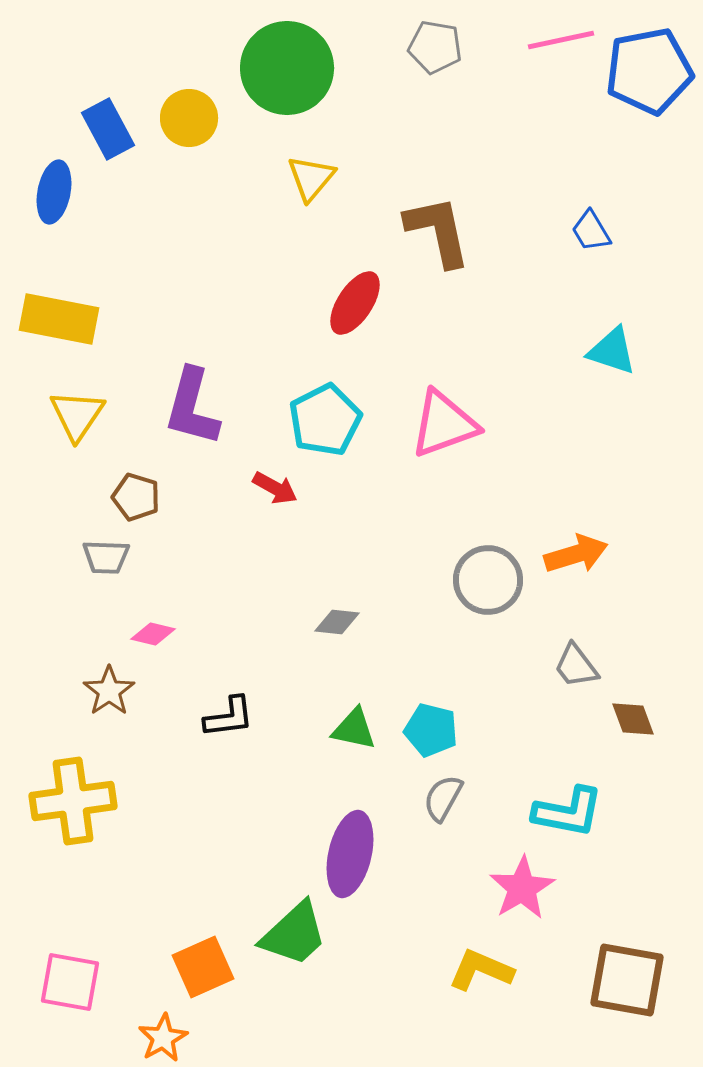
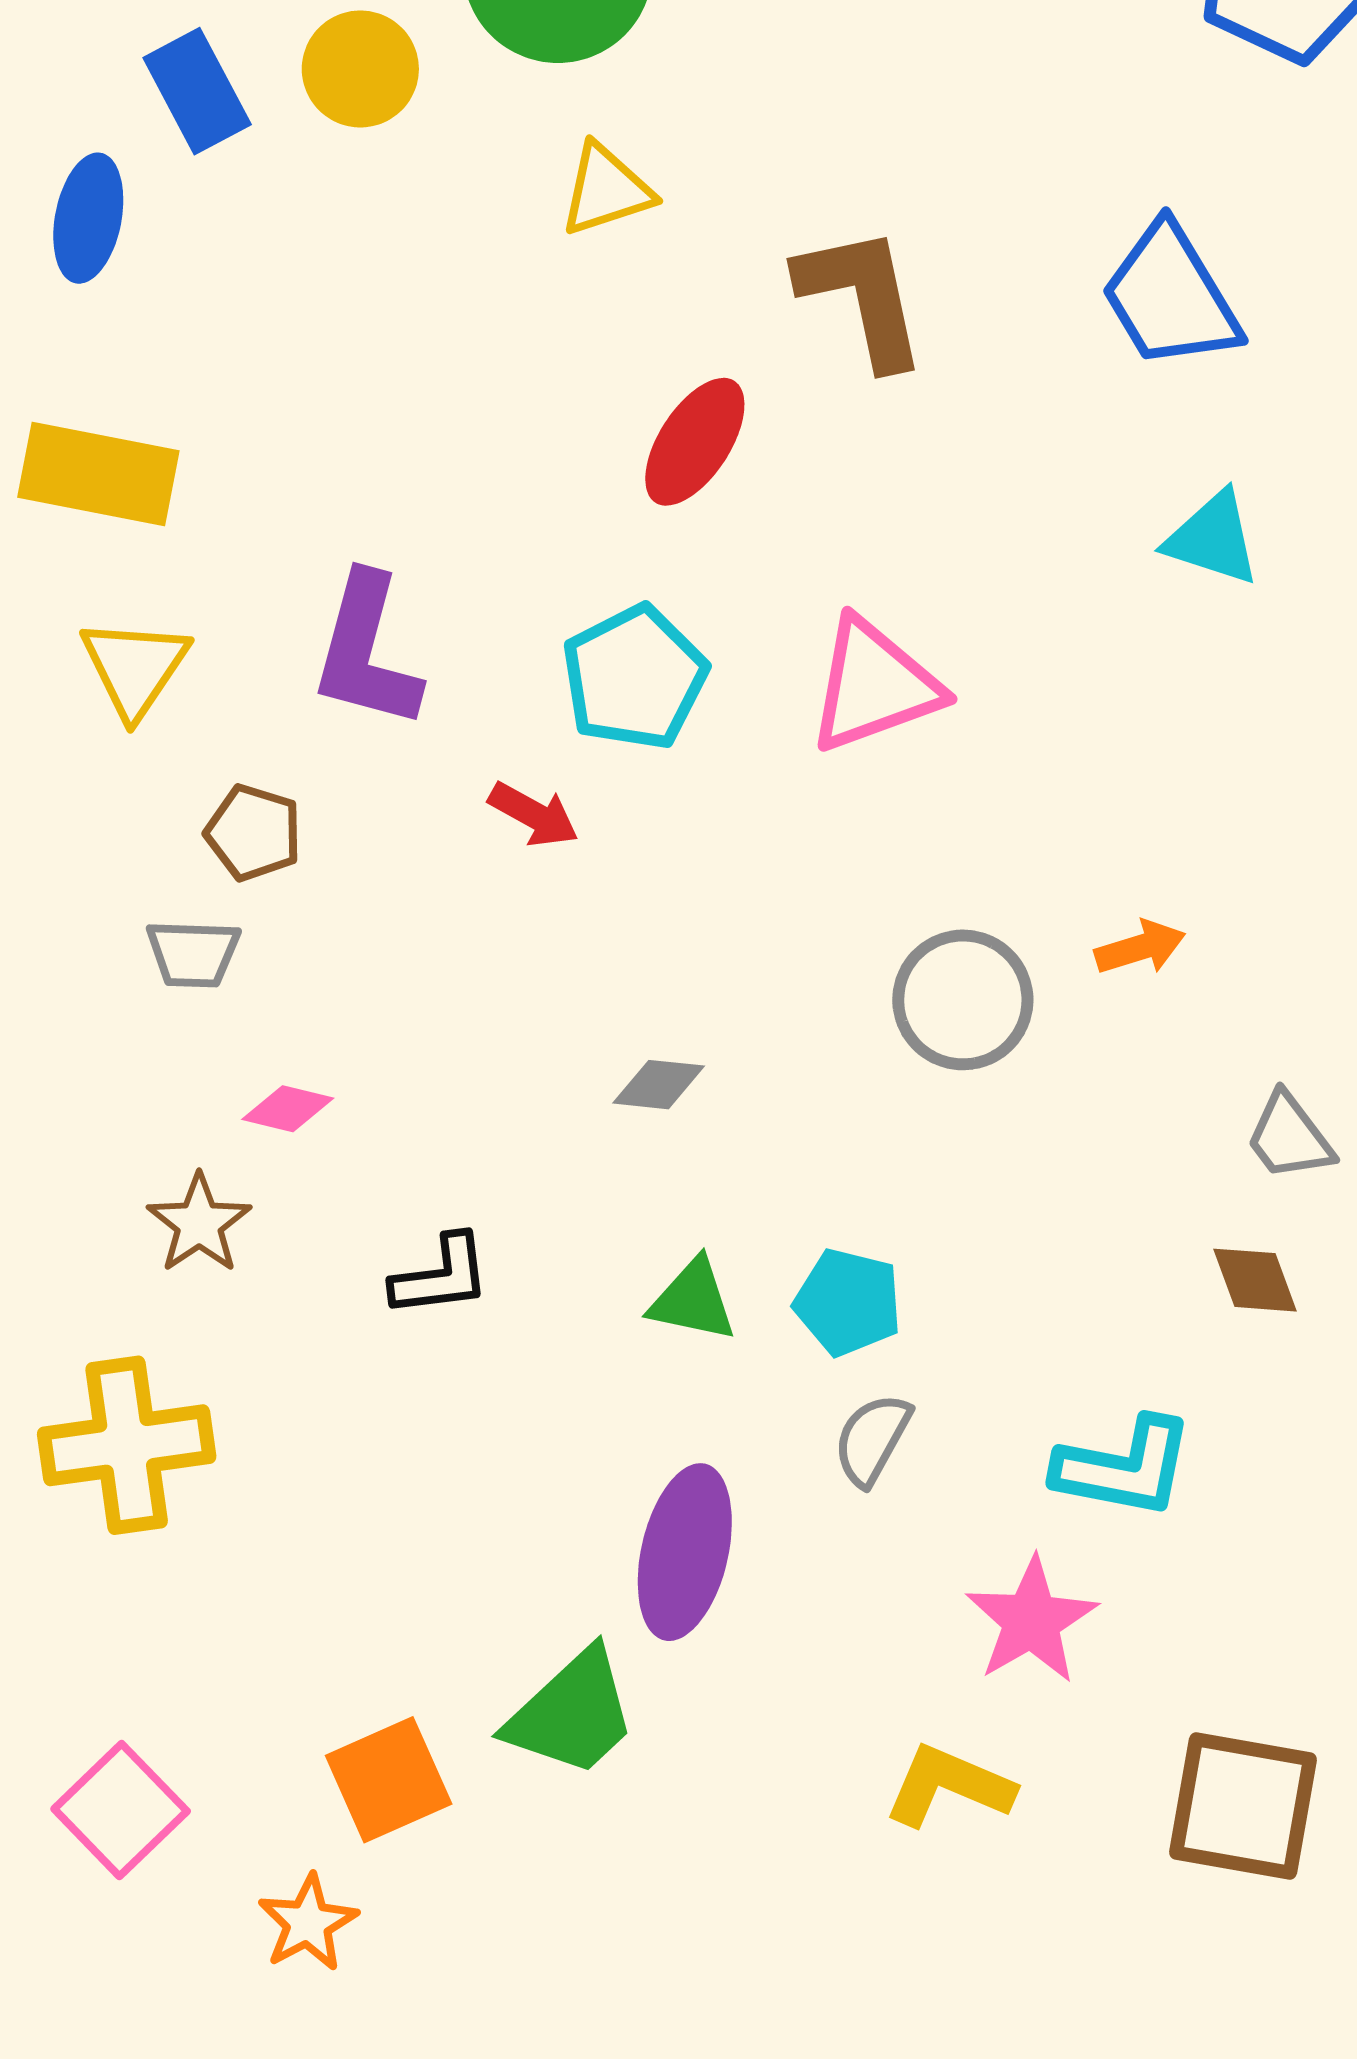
yellow triangle: (311, 178) -> (606, 190), turned 32
blue trapezoid: (591, 231) -> (1170, 297), size x1.8
orange arrow: (576, 554) -> (1140, 948), size x0.7
gray trapezoid: (576, 666) -> (1289, 1137), moved
pink square: (70, 982) -> (121, 1810), turned 36

